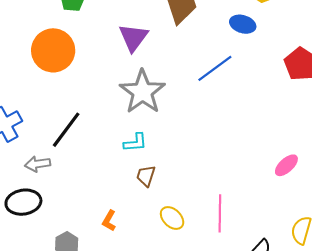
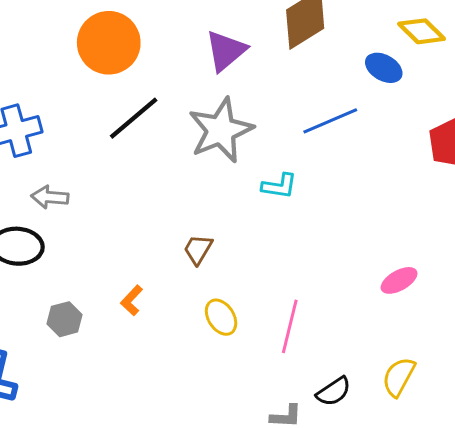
black line: (66, 130) -> (134, 118), moved
cyan L-shape: (135, 143) -> (279, 186), moved

